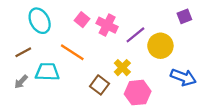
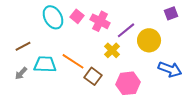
cyan ellipse: (40, 21) -> (53, 17), moved
orange line: (72, 52) -> (73, 61), moved
yellow cross: (122, 68) -> (112, 50), moved

